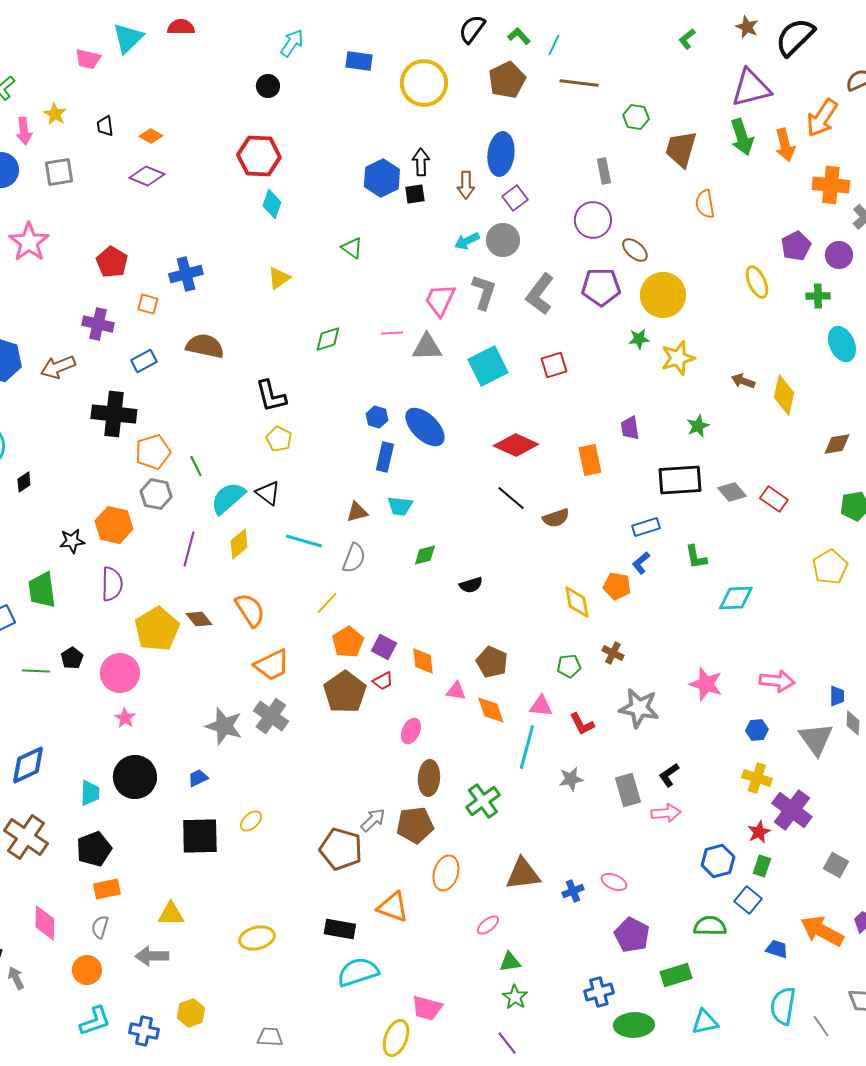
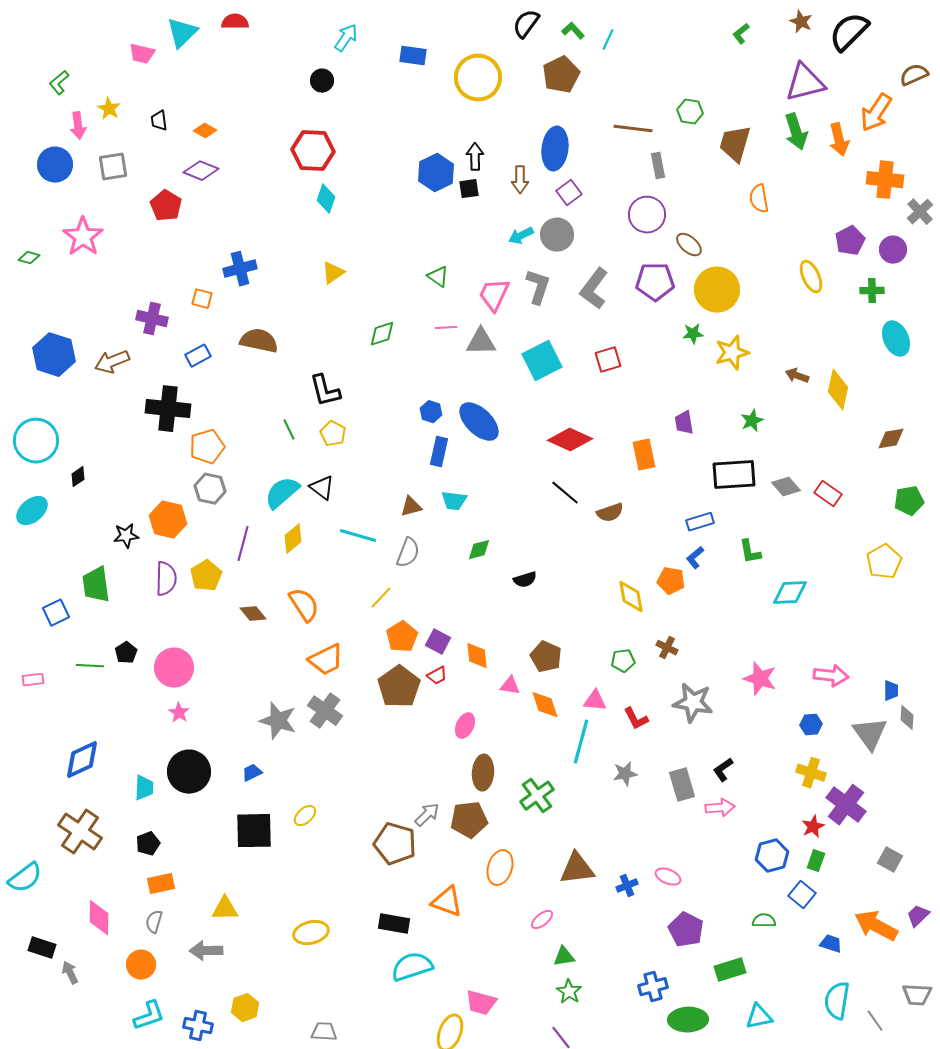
brown line: (579, 83) -> (633, 129), moved
green triangle: (352, 248) -> (438, 277), moved
red pentagon: (112, 262) -> (166, 206), moved
green line: (196, 466) -> (289, 430), moved
yellow pentagon: (157, 629) -> (206, 576), moved, size x0.7
black pentagon: (94, 849) -> (148, 844), size x0.7
green semicircle: (710, 926) -> (764, 921), size x0.7

